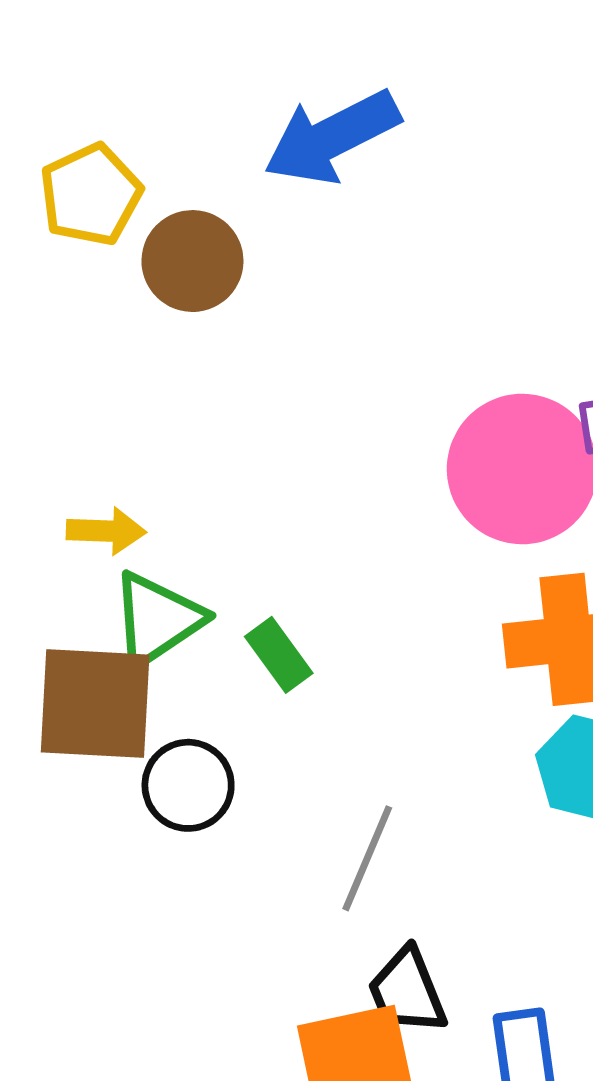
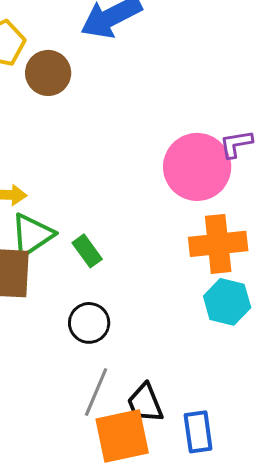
black circle: (188, 785) -> (89, 323), moved
gray line: (367, 858) -> (96, 392), moved

